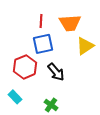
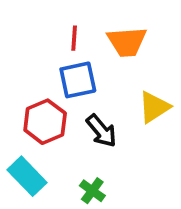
yellow triangle: (85, 46) -> (154, 107), moved
cyan rectangle: (15, 97) -> (27, 176), size x1.5

